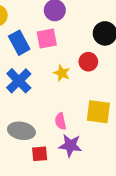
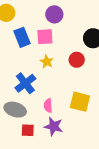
yellow star: (62, 73) -> (47, 62), moved
blue cross: (19, 81) -> (25, 83), moved

